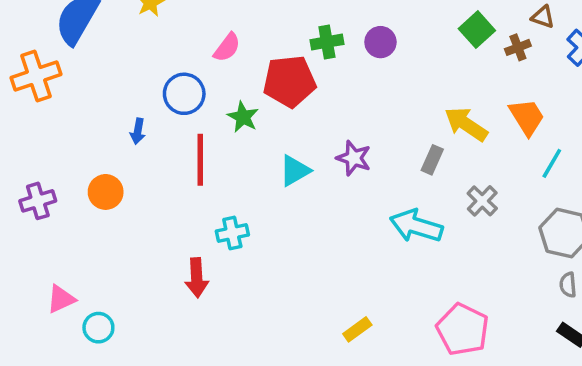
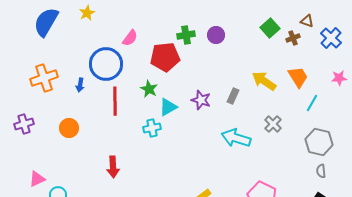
orange cross: (36, 76) -> (44, 78), moved
blue circle: (184, 94) -> (106, 64), size x1.4
green star: (243, 117) -> (149, 89), moved
gray rectangle: (432, 160) -> (233, 96), moved
orange circle: (106, 192) -> (69, 128), moved
cyan cross: (232, 233) -> (152, 128), moved

